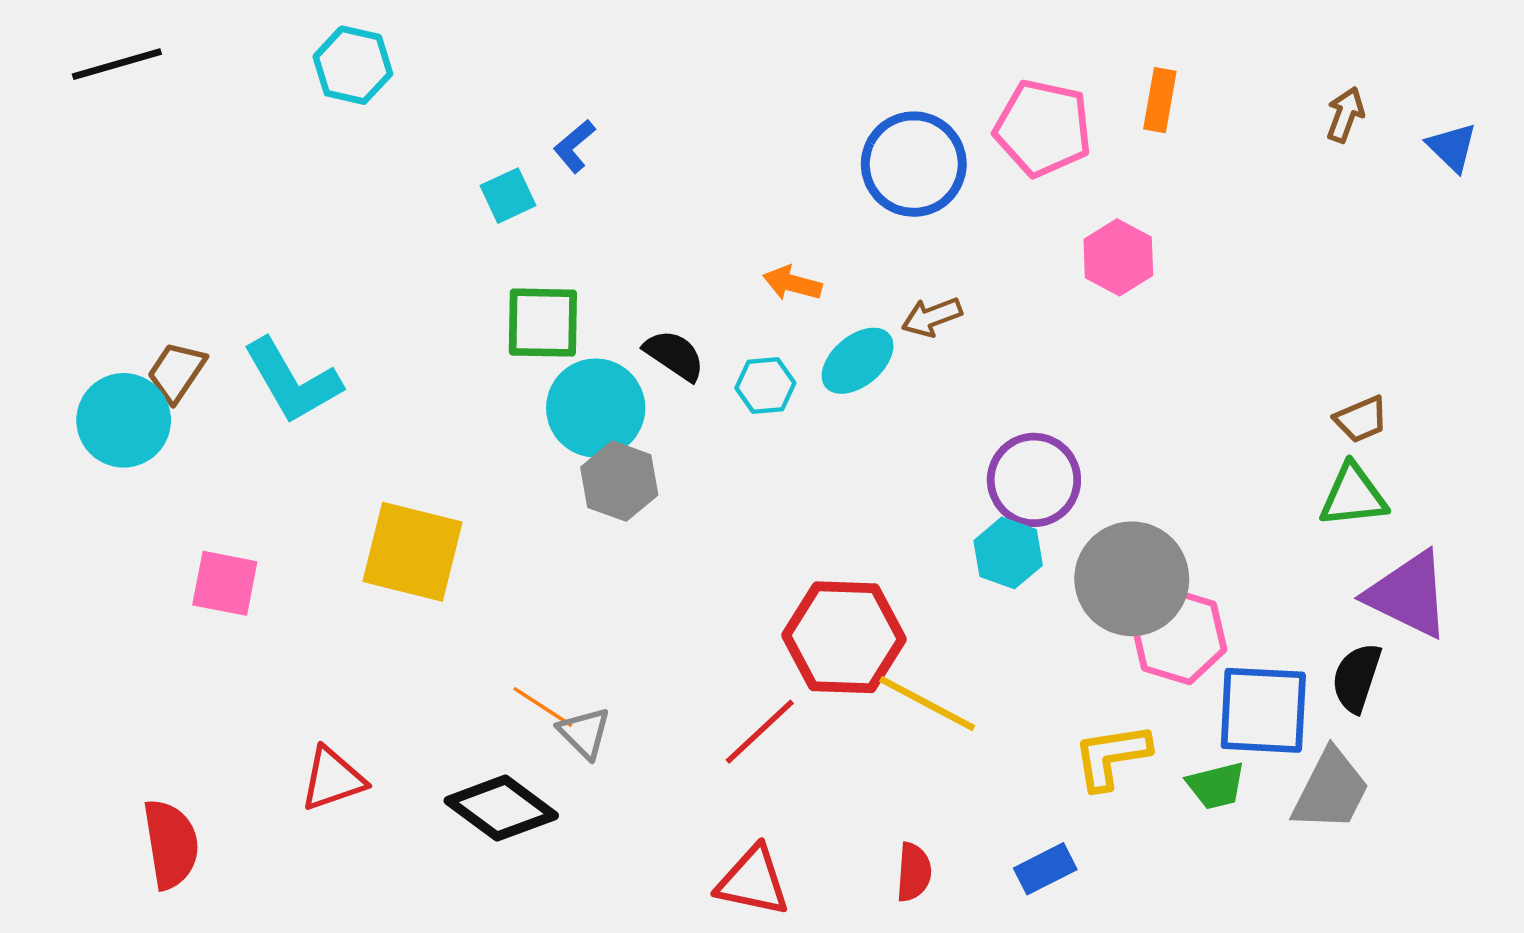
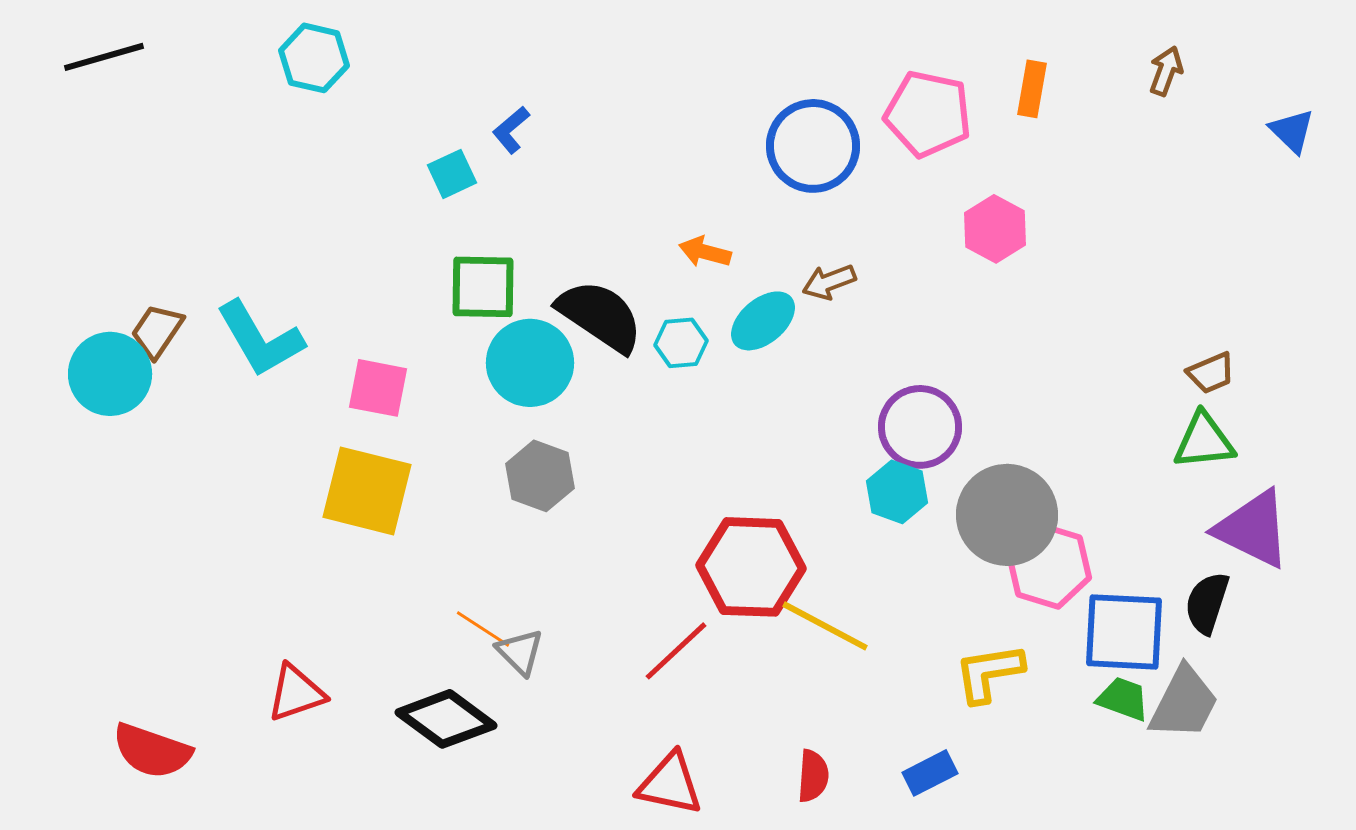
brown arrow: (1345, 115) -> (1166, 71), moved
black semicircle: (674, 355) -> (600, 316), size x1.6
gray hexagon: (619, 481) -> (540, 476), moved
pink square: (225, 583) -> (378, 388), moved
green trapezoid: (1216, 786) -> (1123, 699), moved, turned -146
red semicircle: (171, 844) -> (152, 751), turned 118

